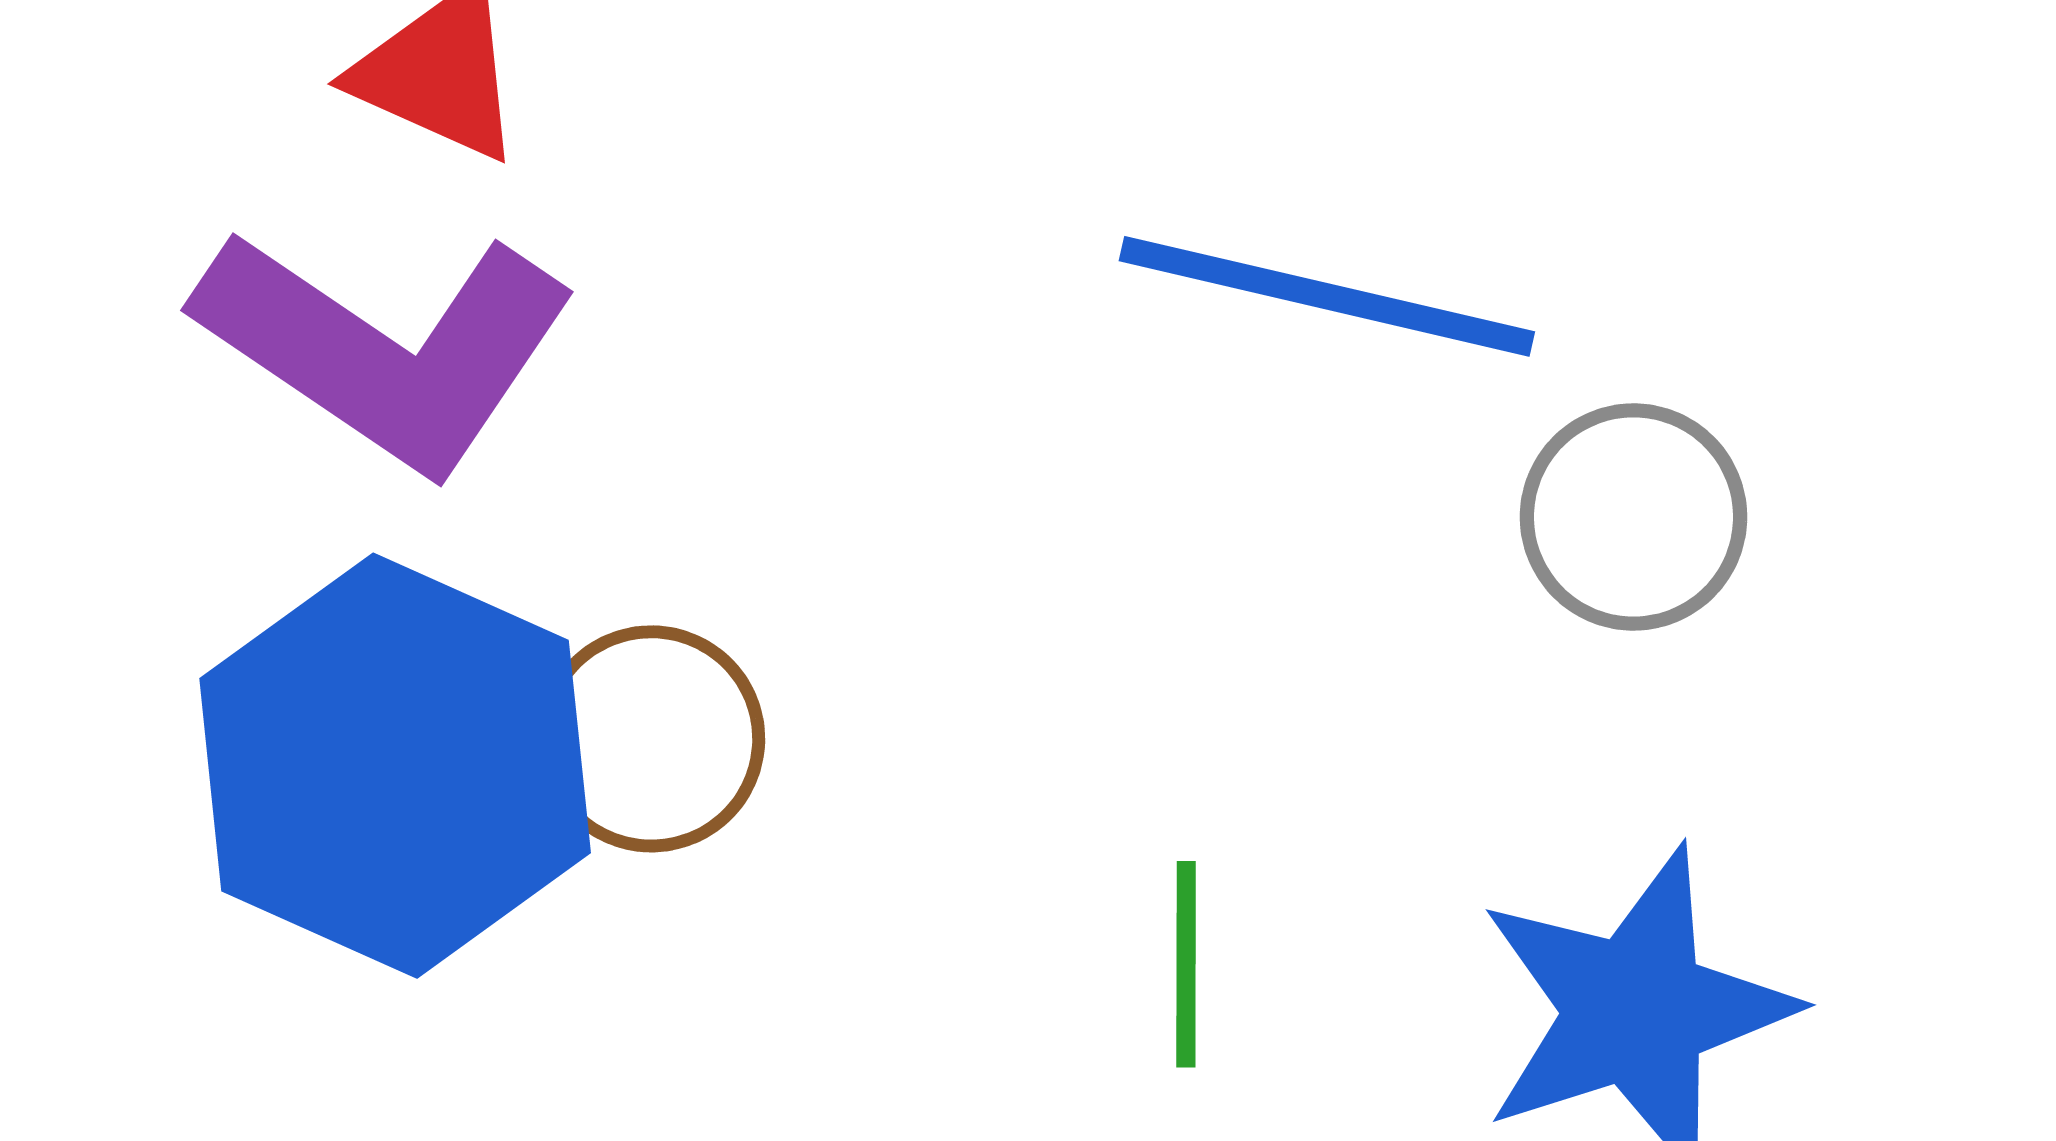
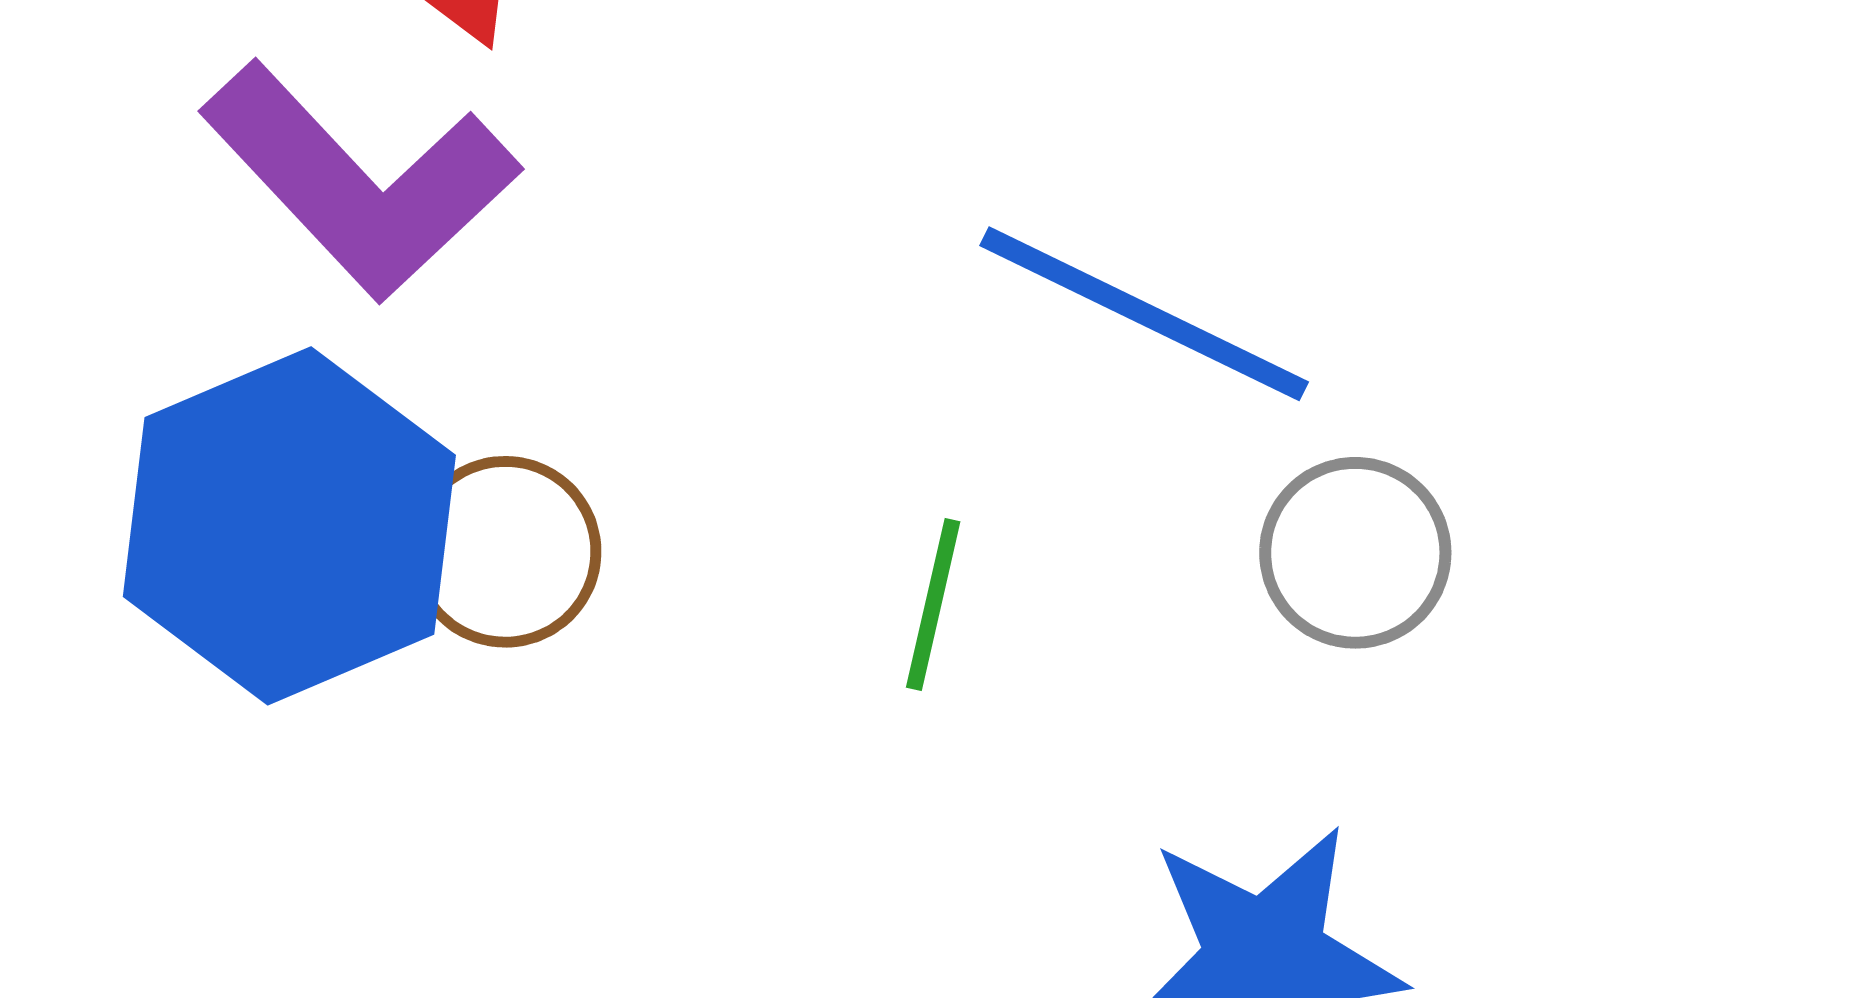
green line: (1186, 964) -> (933, 605), moved

